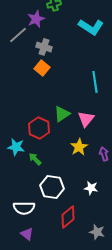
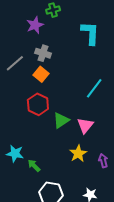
cyan L-shape: (91, 27) -> (90, 33), turned -120
gray line: (18, 35) -> (15, 63), moved
cyan line: (95, 82) -> (94, 88), turned 45
red hexagon: (39, 128) -> (38, 104), moved

